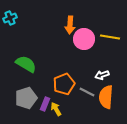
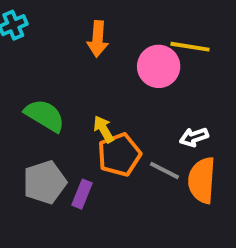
orange arrow: (70, 25) -> (98, 39), moved
yellow line: (110, 37) -> (190, 47), moved
yellow arrow: (56, 109) -> (104, 129), moved

